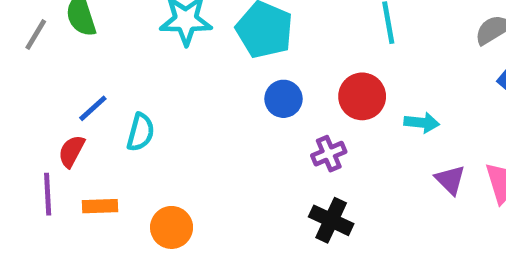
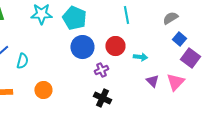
blue circle: (283, 99) -> (82, 47), size x1.5
orange circle: (172, 227) -> (43, 90), moved

